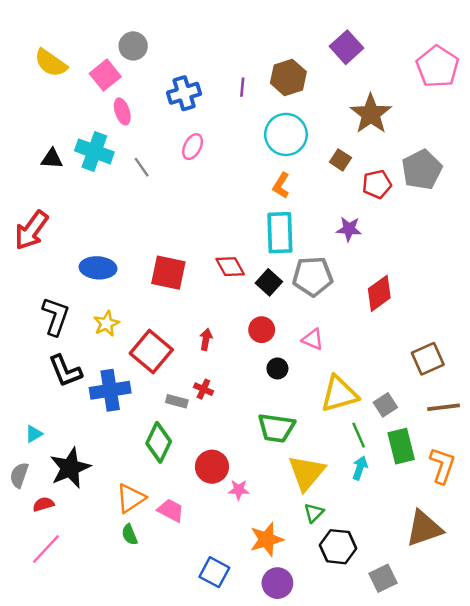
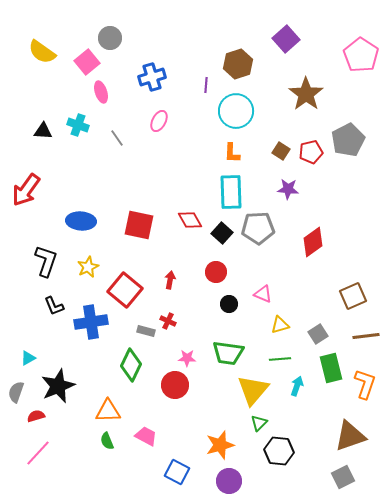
purple line: (242, 87) -> (206, 85), moved
cyan cross: (94, 151) -> (78, 125), size x0.7
brown square: (340, 160) -> (281, 151), moved
orange L-shape: (281, 185) -> (232, 153), turned -30
pink triangle: (313, 339) -> (263, 294), moved
black L-shape: (65, 371) -> (54, 306), size x0.7
yellow triangle: (339, 394) -> (280, 325), size x0.6
green line: (359, 435) -> (280, 359), moved, turned -70
pink star: (239, 490) -> (187, 358), moved
orange triangle: (131, 498) -> (108, 411), turned 32
pink trapezoid: (171, 510) -> (146, 436), moved
gray square: (383, 578) -> (343, 477), moved

